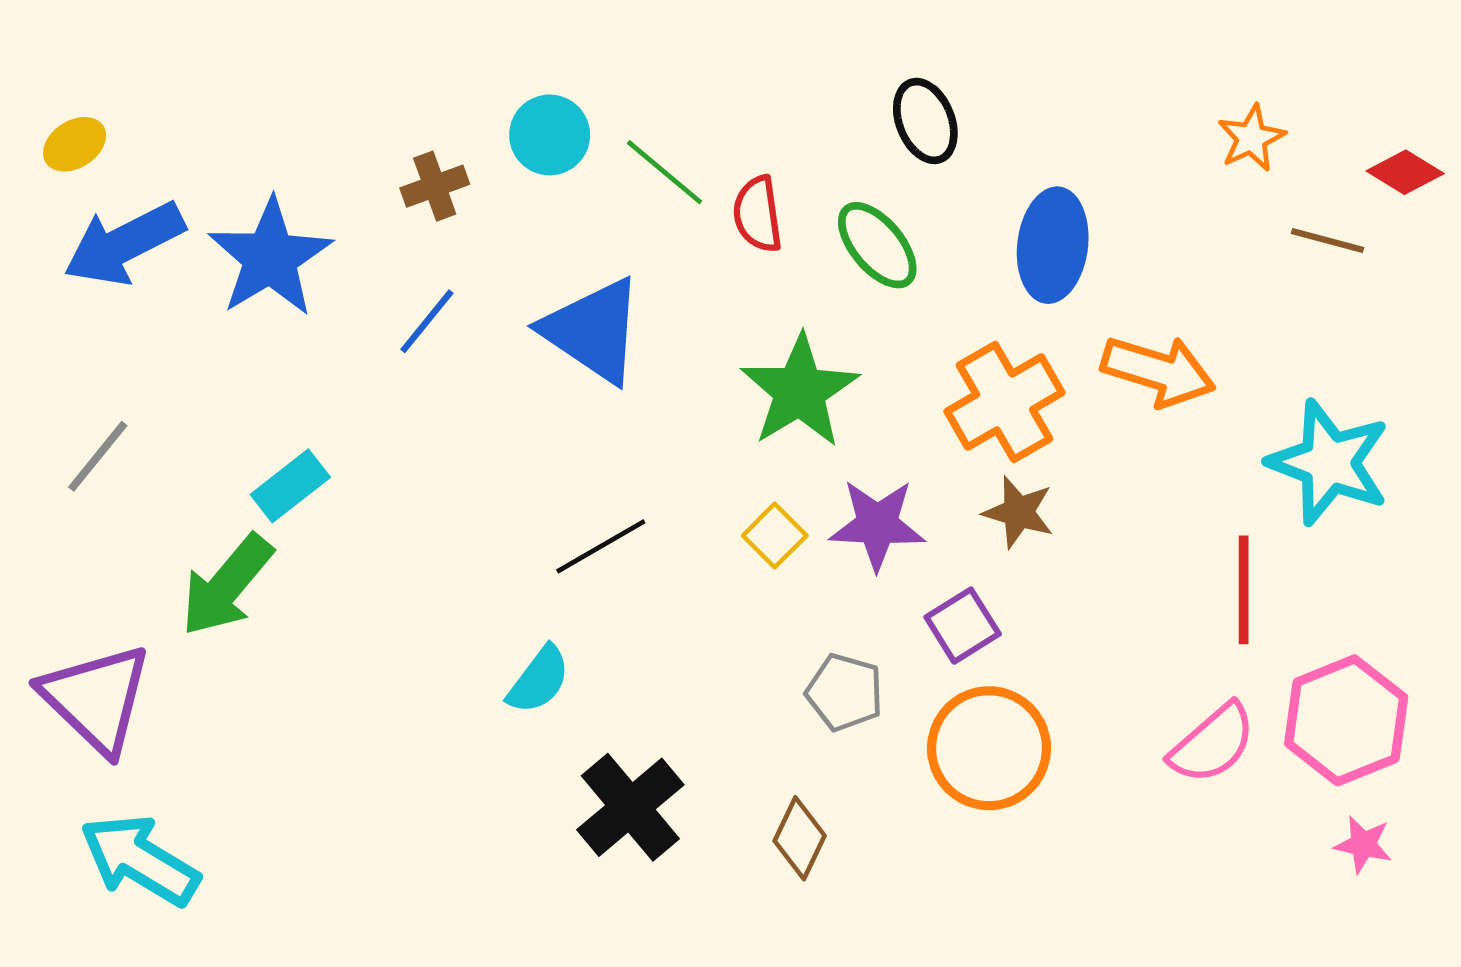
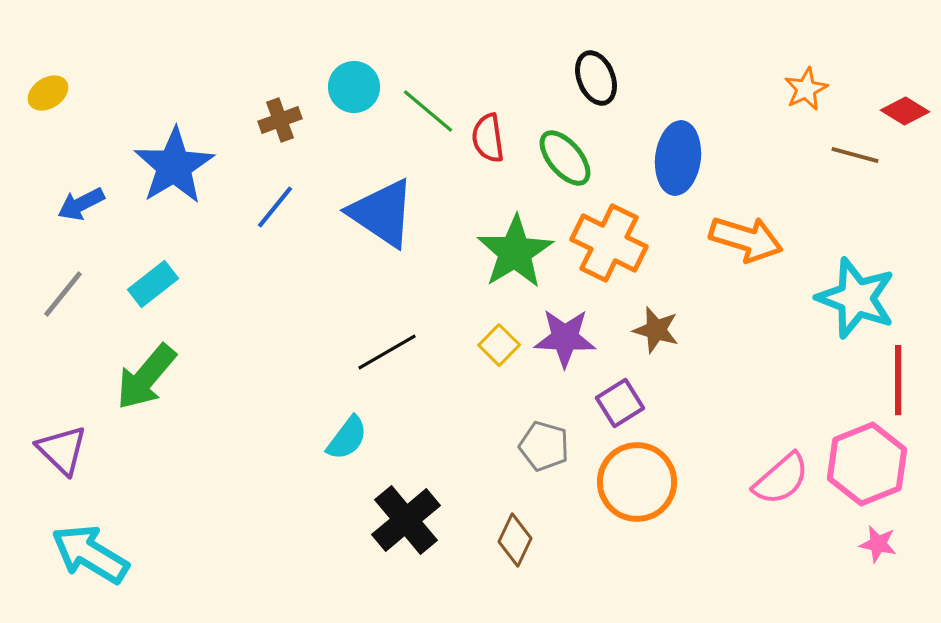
blue arrow: (124, 244) -> (81, 204), moved, size x0.6
orange cross: (1005, 402) -> (609, 243), moved, turned -34
cyan rectangle: (290, 486) -> (153, 284), moved
red line: (1244, 590) -> (898, 380), moved
purple triangle: (96, 699) -> (62, 450), size x0.7

